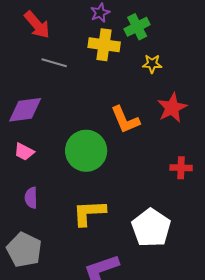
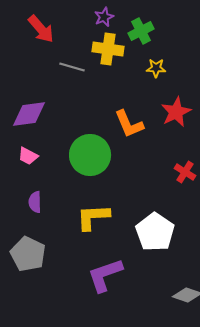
gray line: (54, 63) -> (72, 67), moved
red cross: (181, 168) -> (185, 172), turned 30

